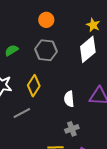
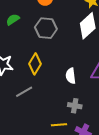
green semicircle: (12, 50) -> (13, 20), moved
gray cross: (72, 129) -> (75, 106), turned 32

